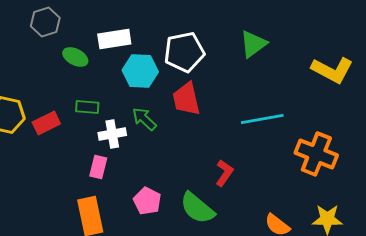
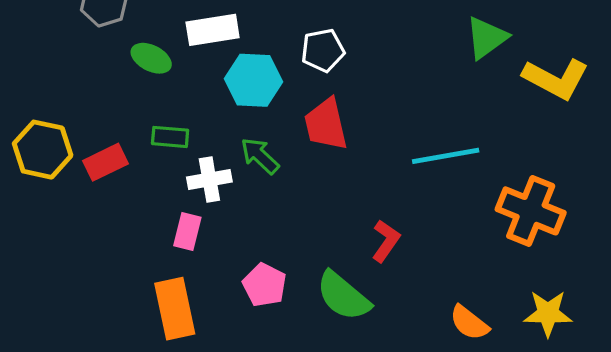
green triangle: (253, 44) -> (487, 38), moved
white pentagon: (184, 52) -> (323, 50), size x0.7

